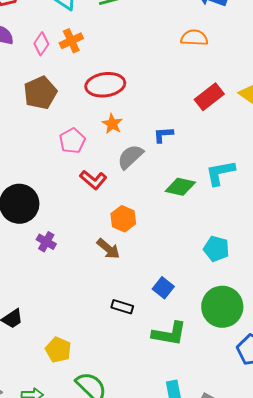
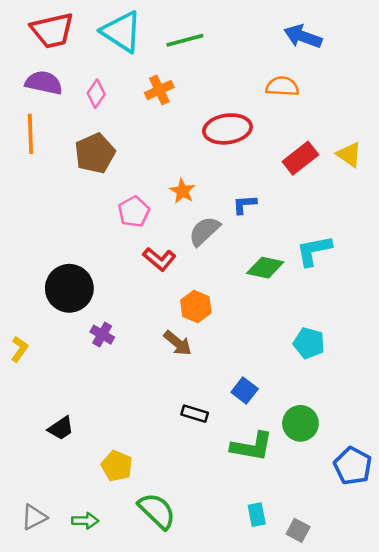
orange cross: (71, 41) -> (159, 90), moved
red ellipse: (105, 85) -> (227, 129), moved
green circle: (222, 307) -> (300, 423), moved, size x0.7

